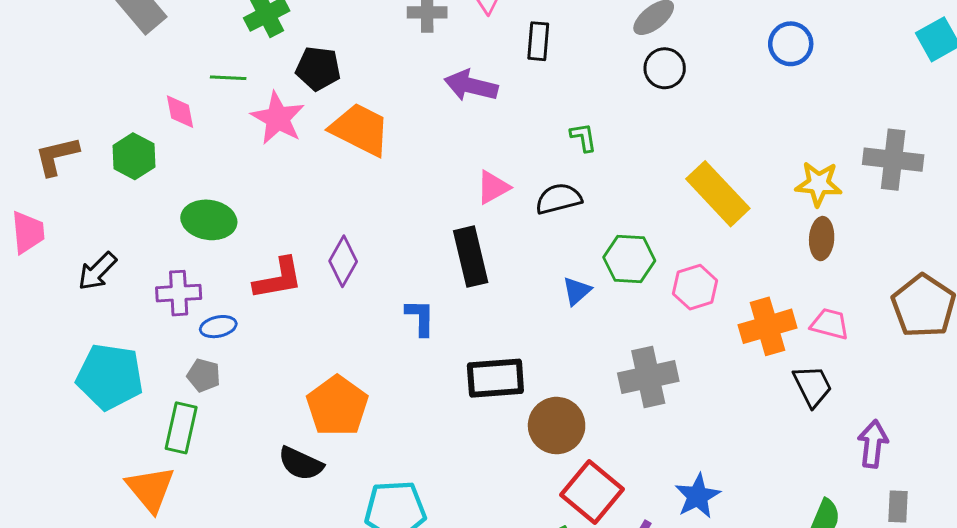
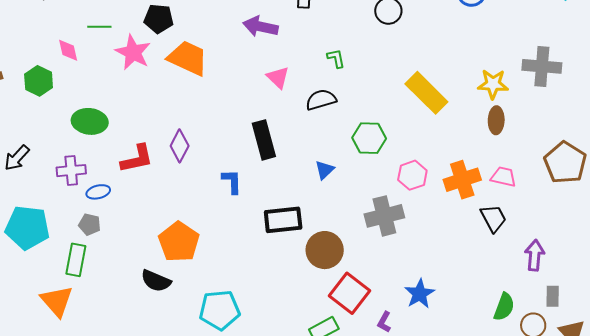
pink triangle: (493, 187) -> (278, 78), moved, turned -45
pink hexagon: (695, 287) -> (412, 175), moved
blue triangle: (577, 291) -> (325, 170), moved

